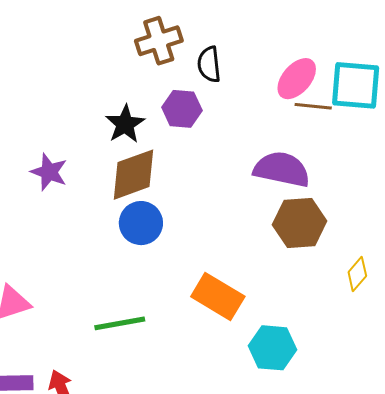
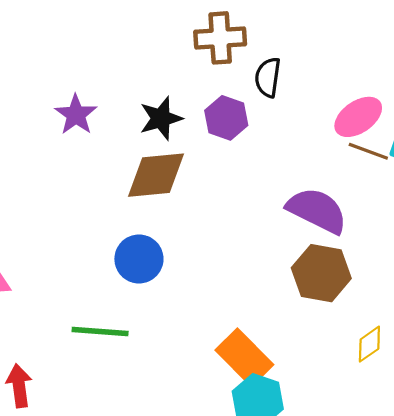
purple star: (49, 172) -> (76, 115), moved
blue circle: (141, 223) -> (139, 259), moved
orange rectangle: (218, 297) -> (244, 357), moved

